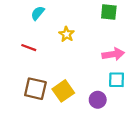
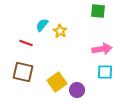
cyan semicircle: (38, 13) -> (42, 25), moved
brown square: (35, 89) -> (23, 72), moved
purple circle: (98, 100) -> (77, 90), moved

